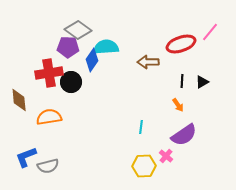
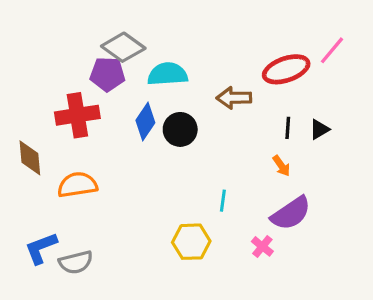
blue diamond: (92, 60) -> (145, 122), moved
black circle: (71, 82) -> (180, 129), moved
yellow hexagon: (144, 166) -> (191, 242), moved

